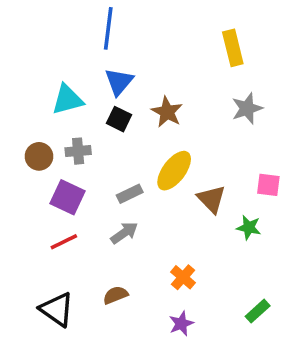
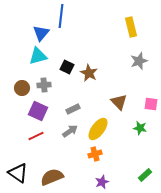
blue triangle: (119, 82) -> (41, 33), moved
brown star: (167, 112) -> (89, 73), moved
yellow ellipse: (174, 171) -> (98, 129), moved
brown triangle: (211, 199) -> (119, 102), moved
orange cross: (183, 277) -> (95, 154), moved, turned 32
brown semicircle: (115, 295) -> (52, 177), moved, size x1.6
black triangle: (57, 309) -> (18, 173), moved

